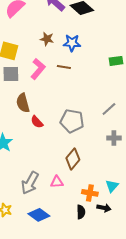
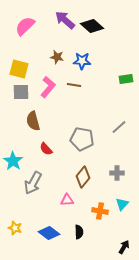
red semicircle: (37, 122) -> (46, 149), moved
gray cross: (114, 138) -> (117, 173), moved
gray arrow: (30, 183) -> (33, 183), moved
black arrow: (104, 208) -> (124, 247), moved, turned -72
black semicircle: (81, 212) -> (79, 232), moved

